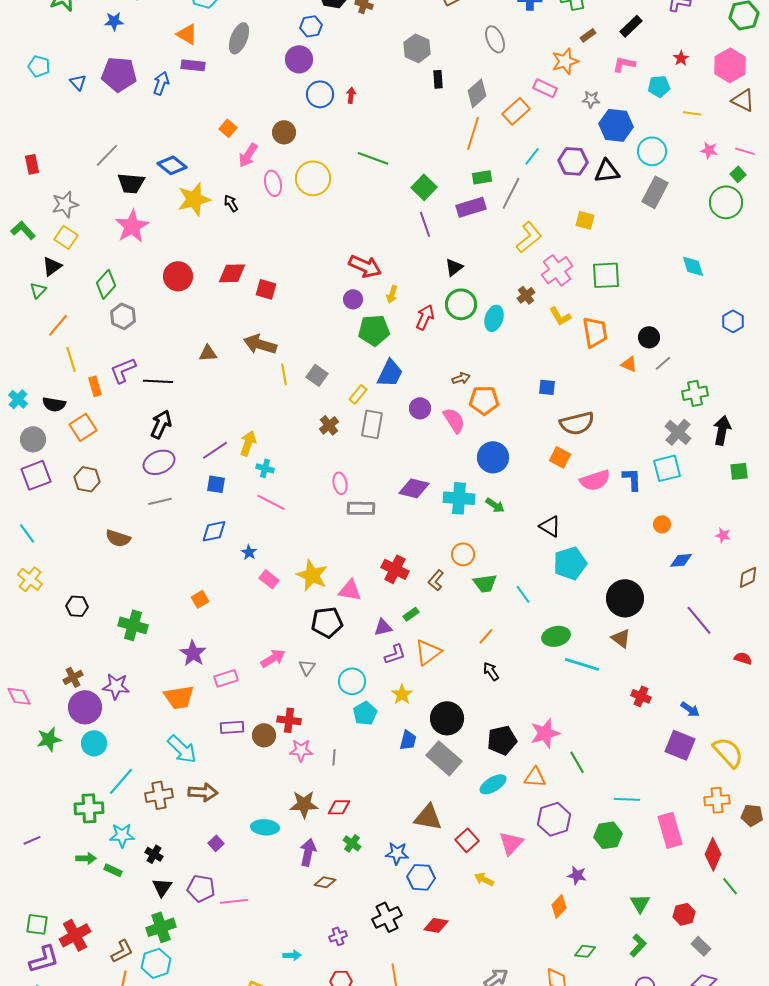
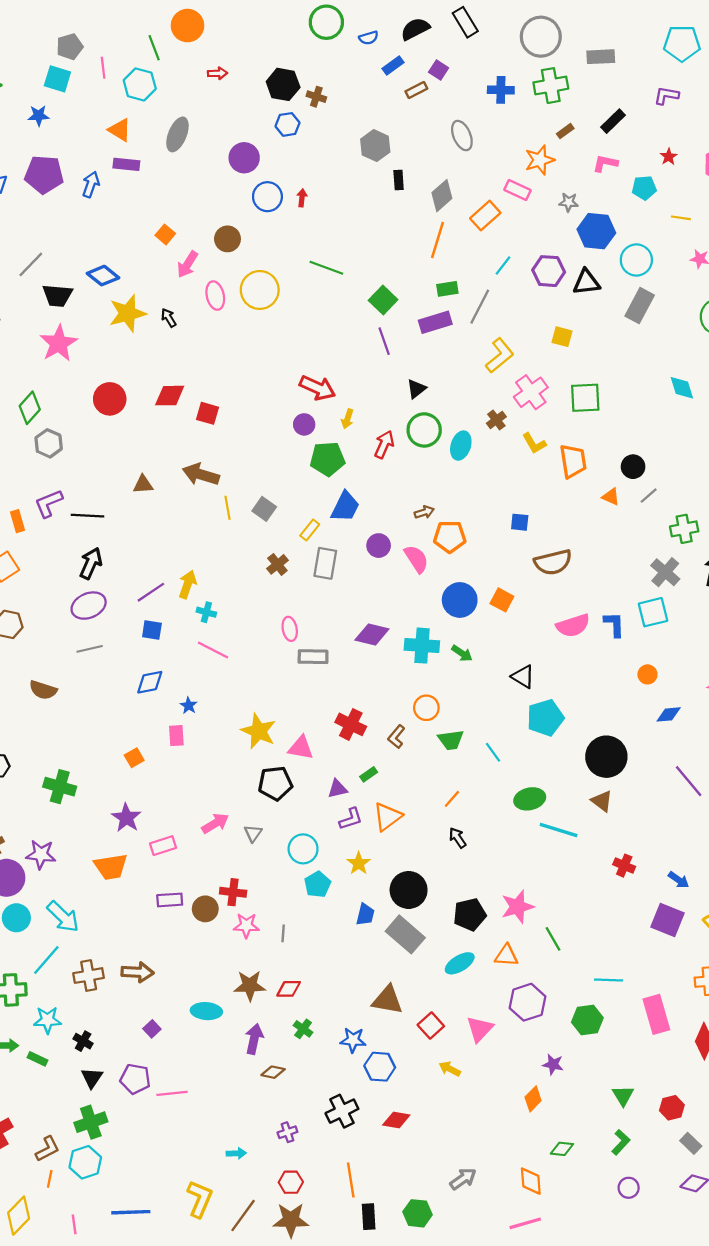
blue hexagon: (311, 26) -> (287, 124), moved
orange square: (560, 457) -> (502, 600), moved
pink rectangle: (269, 579) -> (176, 736), moved, turned 48
cyan arrow: (182, 749) -> (63, 917), moved

